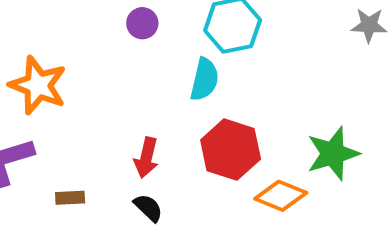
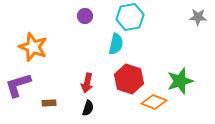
black semicircle: (148, 208) -> (88, 108), turned 63

